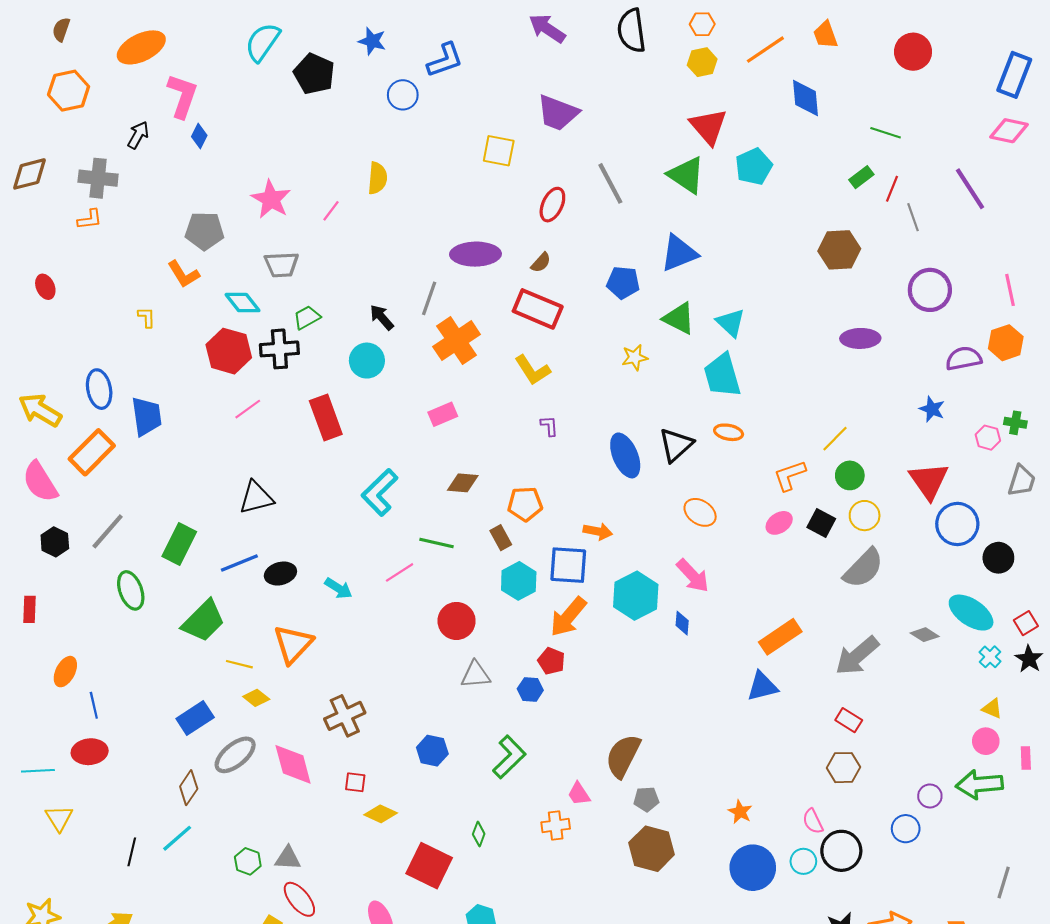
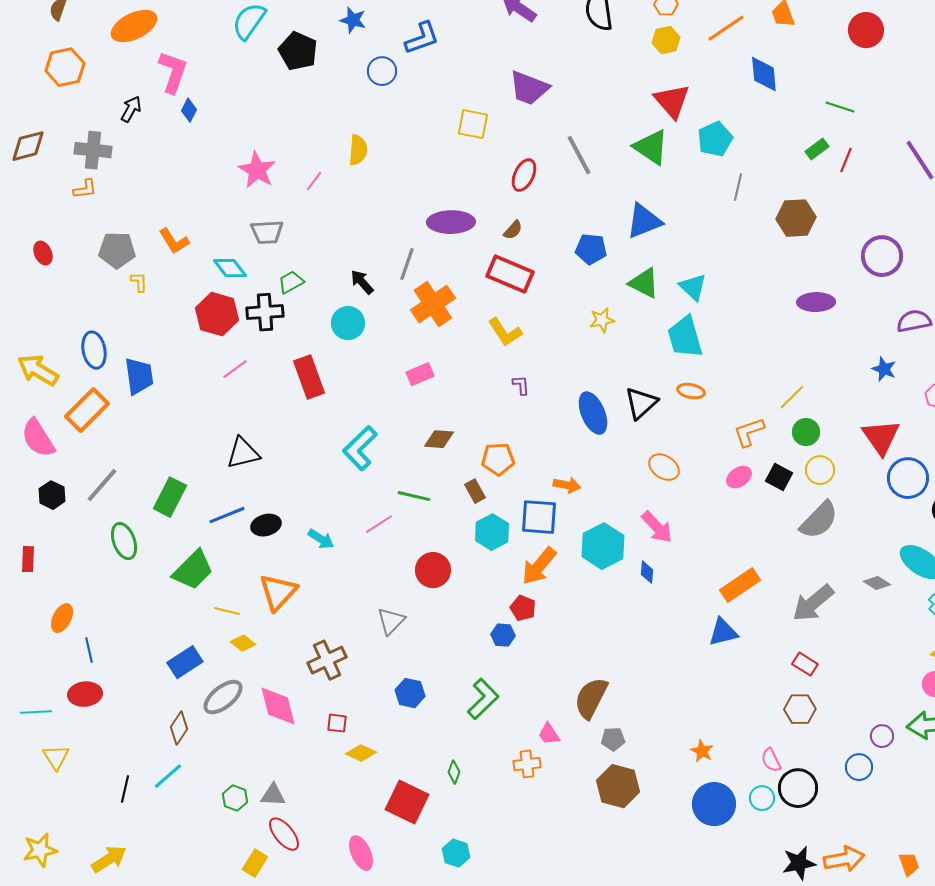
gray line: (913, 217) -> (738, 187), moved, turned 32
gray pentagon: (205, 231) -> (117, 250), moved
gray triangle: (475, 675) -> (391, 621), moved, turned -40

